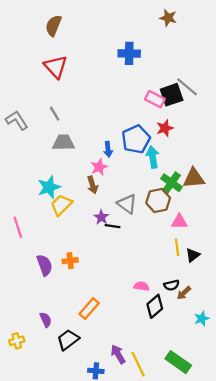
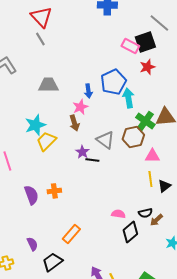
gray line: (187, 87) -> (159, 23), moved
gray line: (55, 114) -> (40, 39), moved
red star: (165, 128) -> (147, 67), moved

